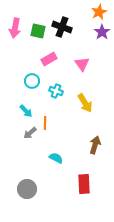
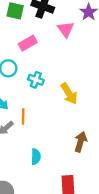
pink triangle: (82, 64) -> (66, 29), moved
cyan semicircle: (56, 158) -> (36, 157), turned 64

